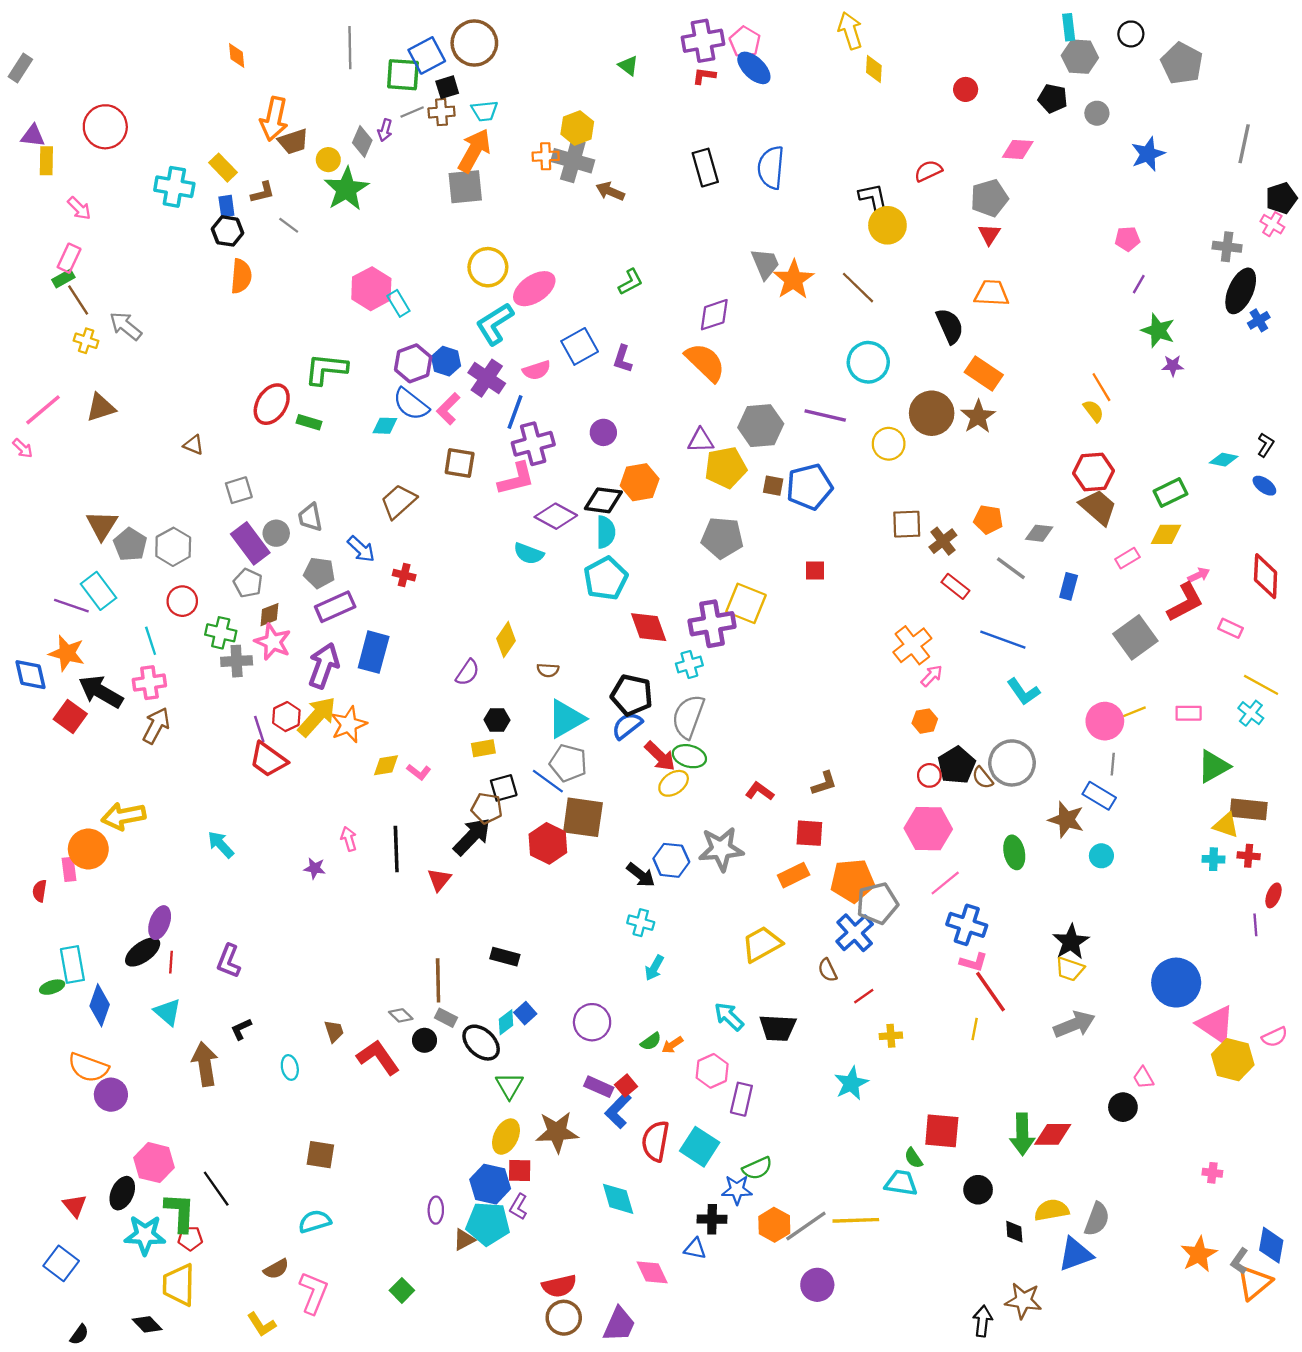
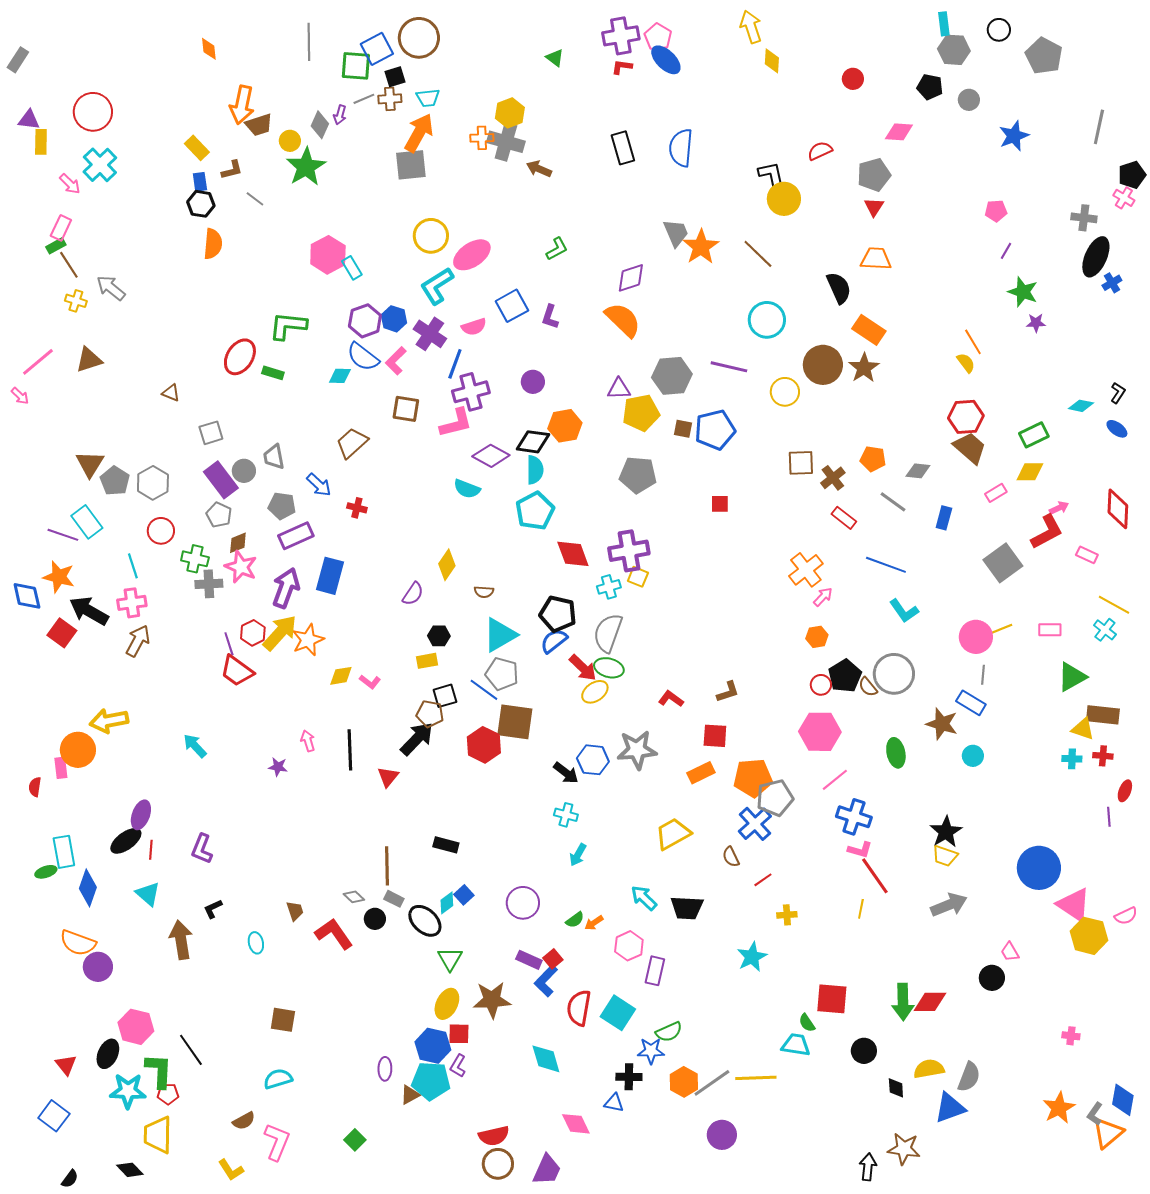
cyan cross: (174, 187) -> (100, 165), moved, turned 36
yellow square: (746, 603) -> (638, 577), moved, size x0.6

